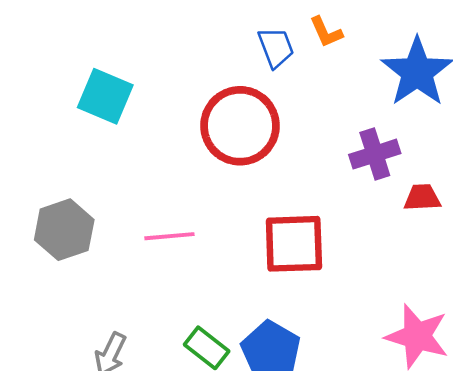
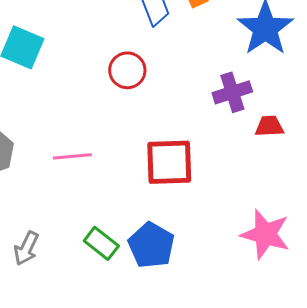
red circle: (240, 126) -> (127, 70), size x0.6

